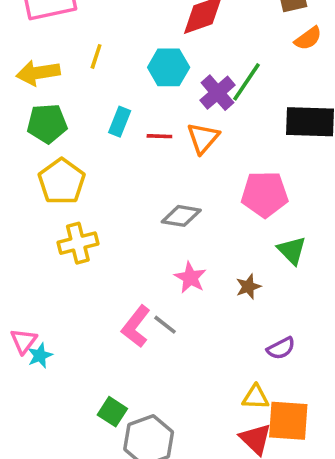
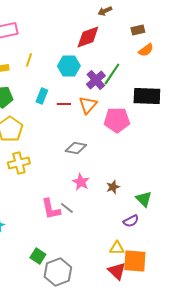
pink pentagon: (265, 194) -> (117, 120), moved
green triangle: (292, 250) -> (144, 199), moved
pink L-shape: (136, 326) -> (51, 209), turned -50

